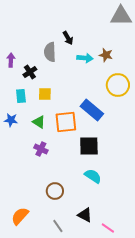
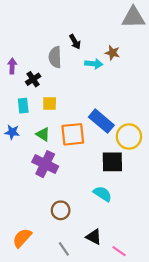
brown star: (106, 55) -> (112, 53), moved
yellow circle: (118, 85) -> (129, 137), moved
black square: (89, 146) -> (112, 162), moved
purple cross: (41, 149) -> (45, 164), size x1.6

